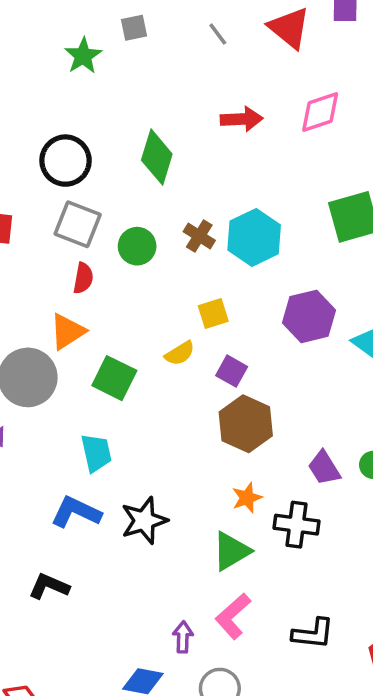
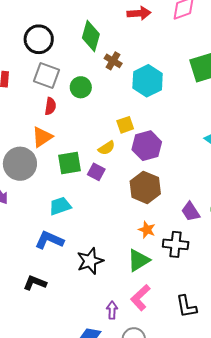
brown cross: (199, 236) -> (113, 61), moved
purple hexagon: (309, 316) -> (147, 146), moved
purple square: (232, 371) -> (96, 172), moved
green square: (114, 378) -> (69, 163), turned -35
cyan trapezoid: (96, 453) -> (60, 206), turned -95
orange star: (247, 498) -> (147, 230), turned -30
black star: (144, 521) -> (90, 261), moved
black L-shape: (313, 634) -> (186, 306), turned 75

